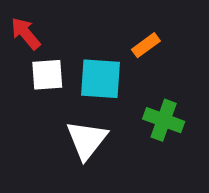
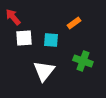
cyan square: (101, 79) -> (51, 40), size x0.7

